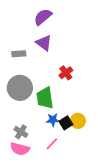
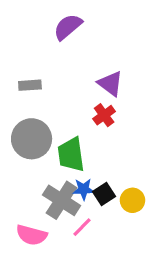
purple triangle: (44, 43) -> (110, 84), moved
yellow circle: (78, 121) -> (132, 200), moved
gray cross: (21, 132) -> (62, 200), moved, size x1.6

